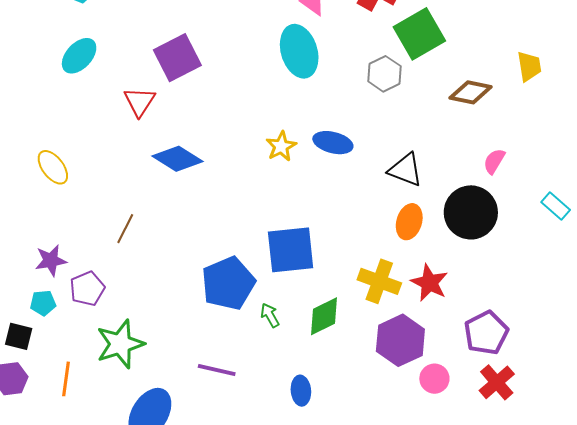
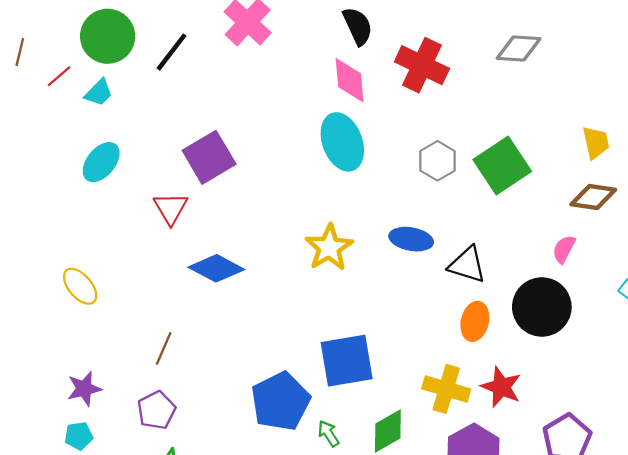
green square: (419, 34) -> (502, 165), moved
brown diamond: (471, 92) -> (593, 197), moved
blue ellipse: (333, 143) -> (411, 239), moved
yellow star: (281, 146) -> (329, 247), size x1.4
purple pentagon: (87, 289) -> (156, 410), moved

